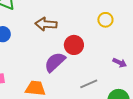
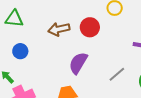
red circle: (74, 45) -> (90, 27), moved

